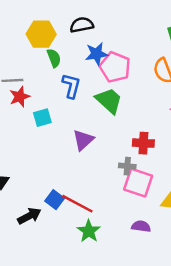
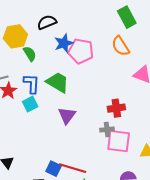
blue L-shape: (71, 86) -> (32, 84), moved
green trapezoid: (109, 101) -> (58, 82), moved

